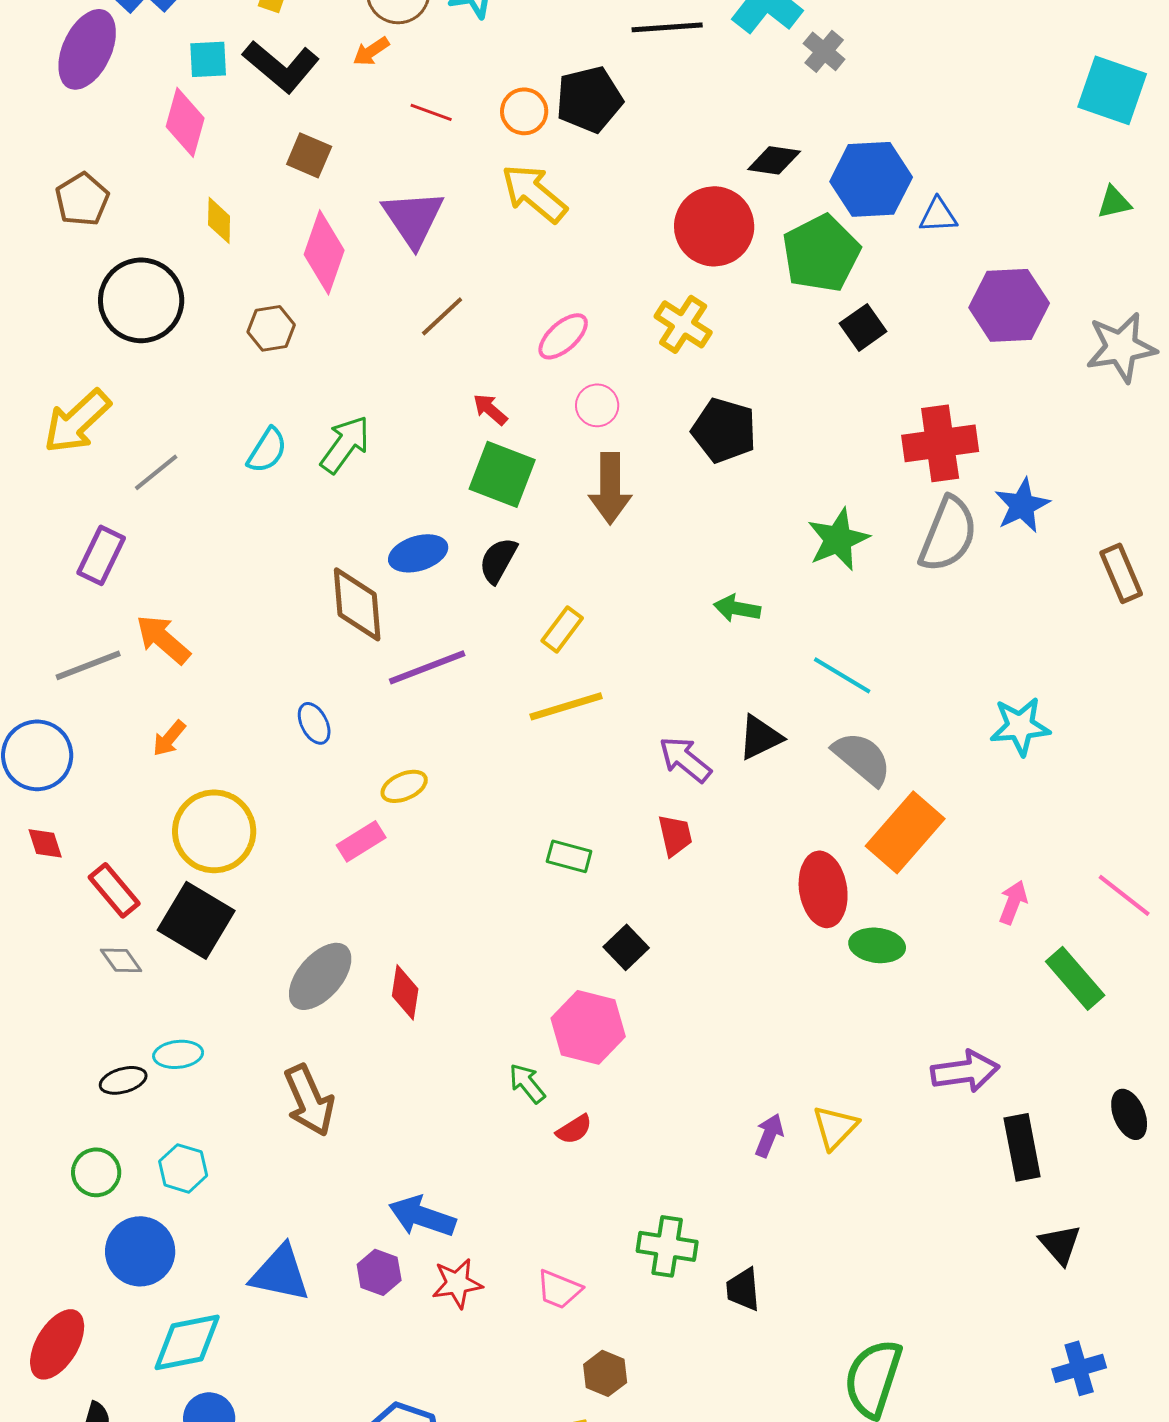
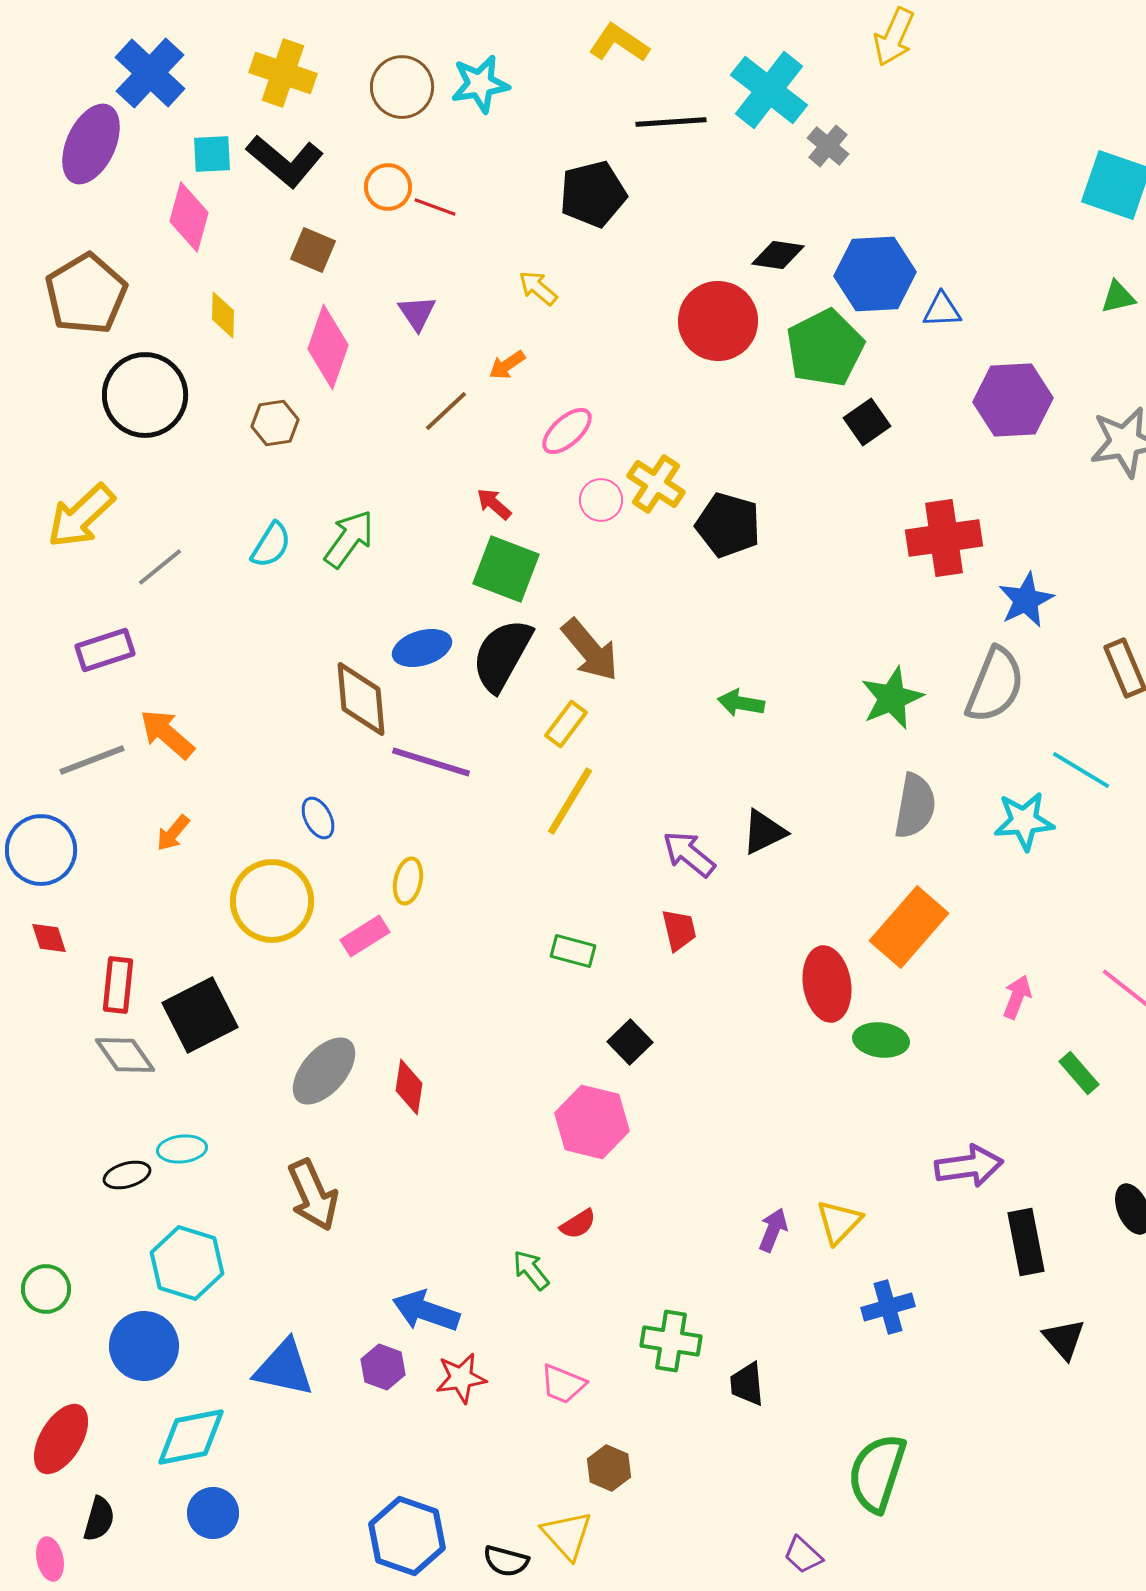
orange arrow: (371, 51) -> (507, 365), moved
orange circle: (524, 111) -> (388, 187), moved
yellow arrow: (534, 193) -> (538, 288), size x0.6
brown pentagon: (82, 199) -> (86, 294), size x1.5
purple triangle: (413, 218) -> (417, 313), size x0.6
yellow cross: (683, 324) -> (656, 484), moved
brown arrow: (610, 488) -> (590, 650), moved, turned -40
gray semicircle: (948, 534) -> (995, 685), moved
green star: (838, 539) -> (892, 698), moved
purple rectangle: (101, 555) -> (105, 650), turned 46
black semicircle: (498, 560) -> (502, 655), size x1.6
purple line: (427, 667) -> (431, 762), turned 38
cyan line: (842, 675) -> (1081, 770), moved
yellow line: (566, 706) -> (570, 801), turned -42
gray semicircle: (862, 758) -> (915, 806), moved, turned 60
yellow ellipse: (404, 786) -> (408, 881), turned -54
yellow circle: (214, 831) -> (272, 901), moved
red rectangle: (114, 890) -> (118, 985), turned 46
black square: (196, 920) -> (200, 1015), turned 32
gray diamond: (121, 960) -> (125, 1055), size x1.4
green rectangle: (1075, 978) -> (1079, 1073), size x0.7
green arrow: (527, 1083) -> (531, 1270), moved
cyan hexagon: (183, 1168) -> (187, 1263), size x1.5
green circle: (96, 1172) -> (46, 1289), moved
blue cross: (1079, 1368) -> (888, 1307), moved

